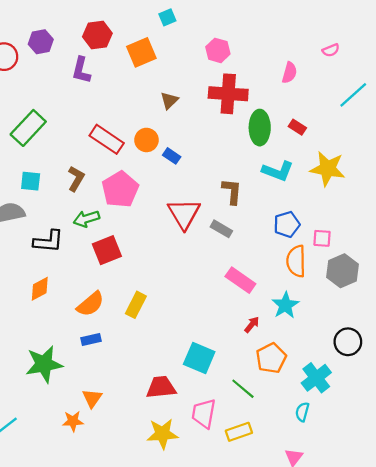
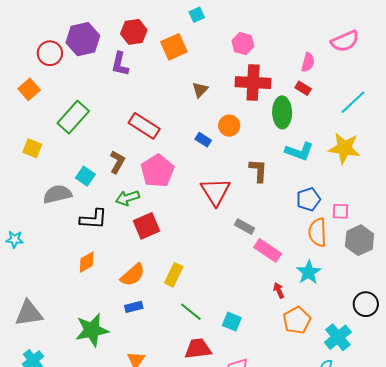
purple hexagon: (41, 42) -> (83, 39), size x1.5
pink semicircle: (331, 50) -> (345, 41), size x1.8
cyan line: (353, 95) -> (353, 102), moved
red rectangle: (297, 127) -> (303, 88), moved
orange circle: (146, 140) -> (229, 126), moved
cyan square: (31, 181) -> (85, 176), moved, turned 30
gray rectangle: (221, 229) -> (245, 227), moved
red arrow: (252, 325) -> (279, 290), turned -63
cyan square: (199, 358) -> (232, 322), size x0.7
green line: (243, 389) -> (191, 312), moved

